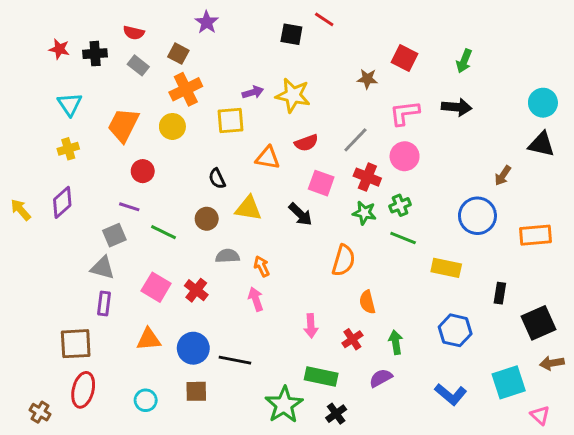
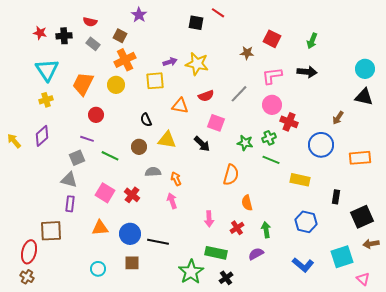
cyan triangle: (70, 104) -> (47, 70), size x1.4
red cross: (367, 177) -> (289, 122), moved
red ellipse: (83, 390) -> (29, 252), moved

